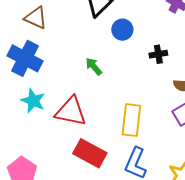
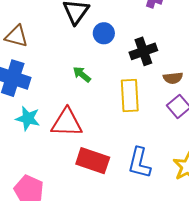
black cross: (158, 54) -> (143, 51), size x1.5
yellow rectangle: (131, 120) -> (130, 95), moved

